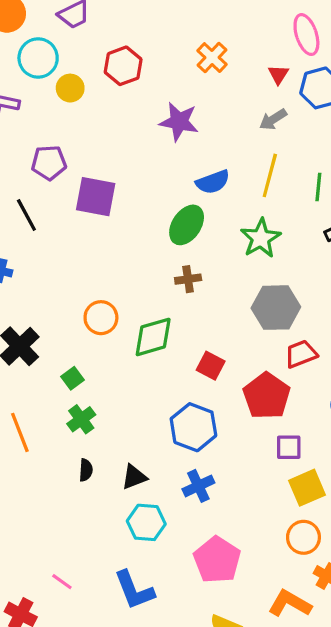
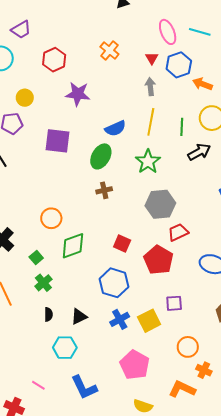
yellow circle: (70, 88) -> (25, 98), moved
gray arrow: (273, 119) -> (150, 87), turned 120
purple star: (179, 122) -> (78, 94), moved
purple square: (96, 197) -> (58, 141), moved
green diamond: (153, 337) -> (73, 246), moved
purple square: (289, 447) -> (174, 303), moved
yellow square: (307, 488) -> (149, 321), moved
cyan hexagon: (146, 522) -> (65, 348), moved

